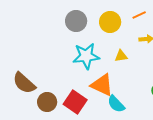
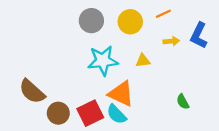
red square: (75, 102) -> (90, 113), turned 30
cyan semicircle: (116, 104) -> (117, 114), moved

